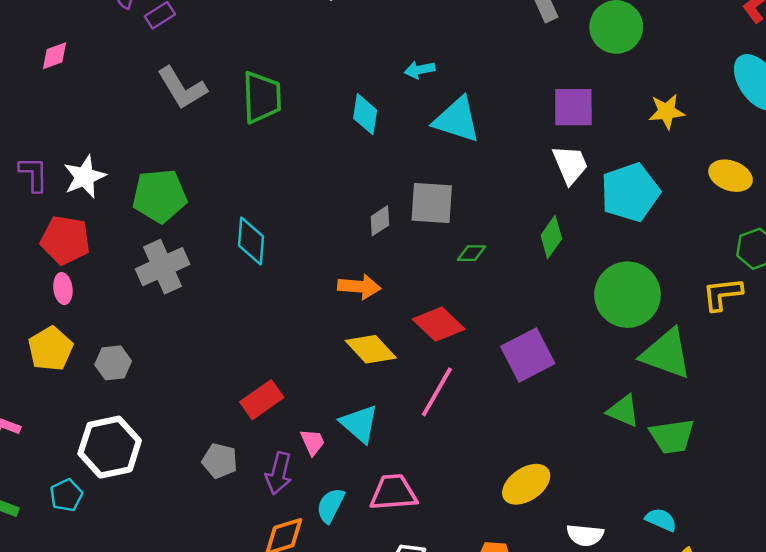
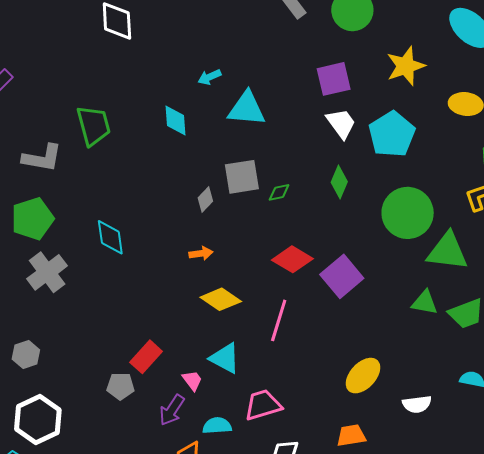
gray L-shape: (182, 88) -> (42, 158), moved, turned -36
yellow star: (667, 112) -> (406, 66), size x1.4
green diamond: (471, 253) -> (279, 192), moved
orange arrow: (359, 287) -> (201, 253), size x0.7
red diamond: (439, 324) -> (292, 259), moved
gray pentagon: (220, 461) -> (120, 386), moved
purple arrow: (279, 473) -> (172, 410), turned 32
cyan semicircle: (331, 505) -> (217, 426), turned 72

